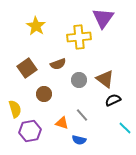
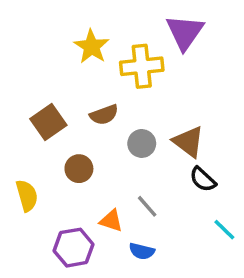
yellow star: (36, 26) -> (91, 47), moved
black semicircle: (113, 100) -> (203, 179), turned -112
purple hexagon: (30, 131) -> (74, 248), moved

